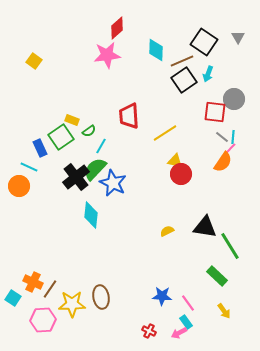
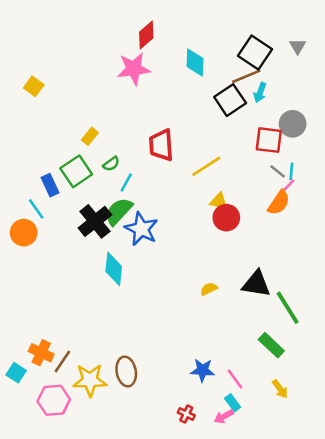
yellow square: (34, 61) -> (34, 86), moved
brown line: (182, 61) -> (246, 76), moved
yellow rectangle: (72, 120) -> (90, 136), moved, turned -72
cyan line: (29, 167) -> (36, 209), turned 30

